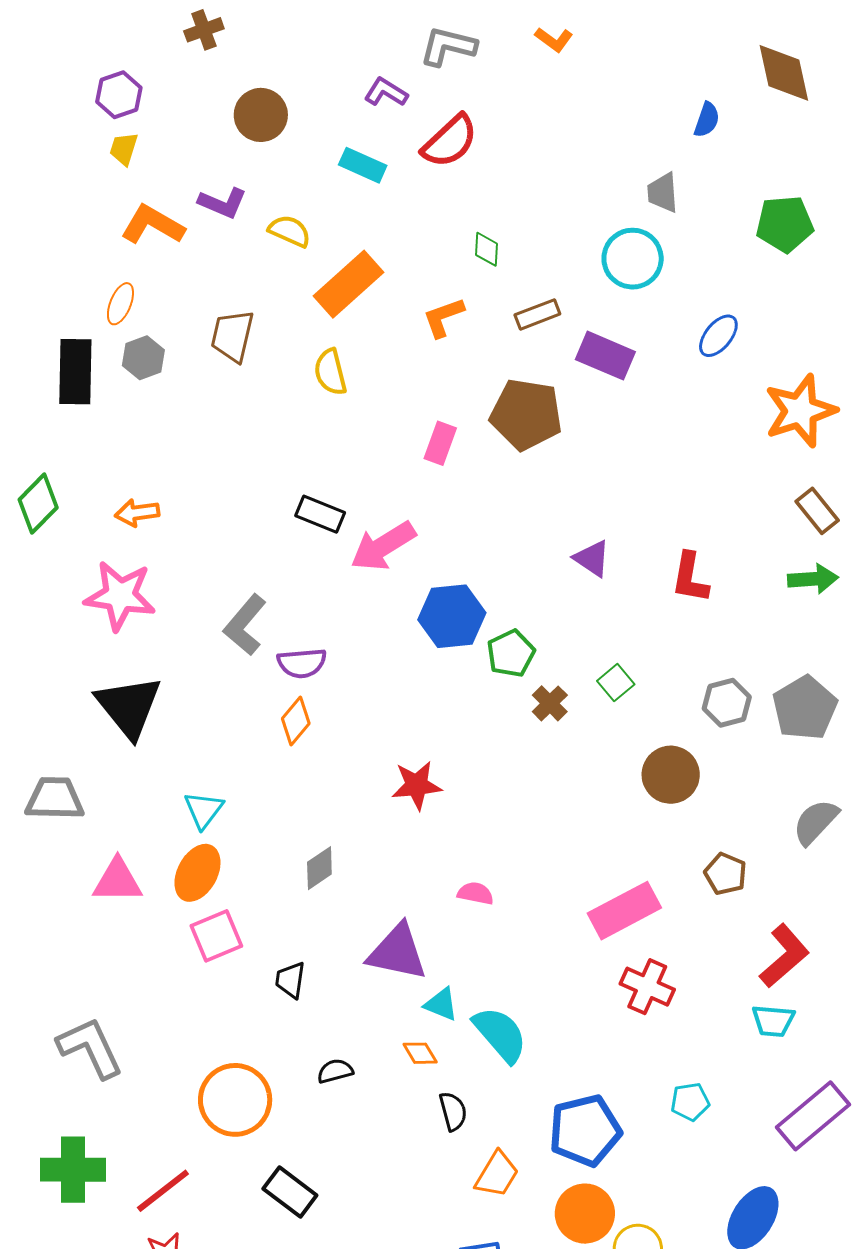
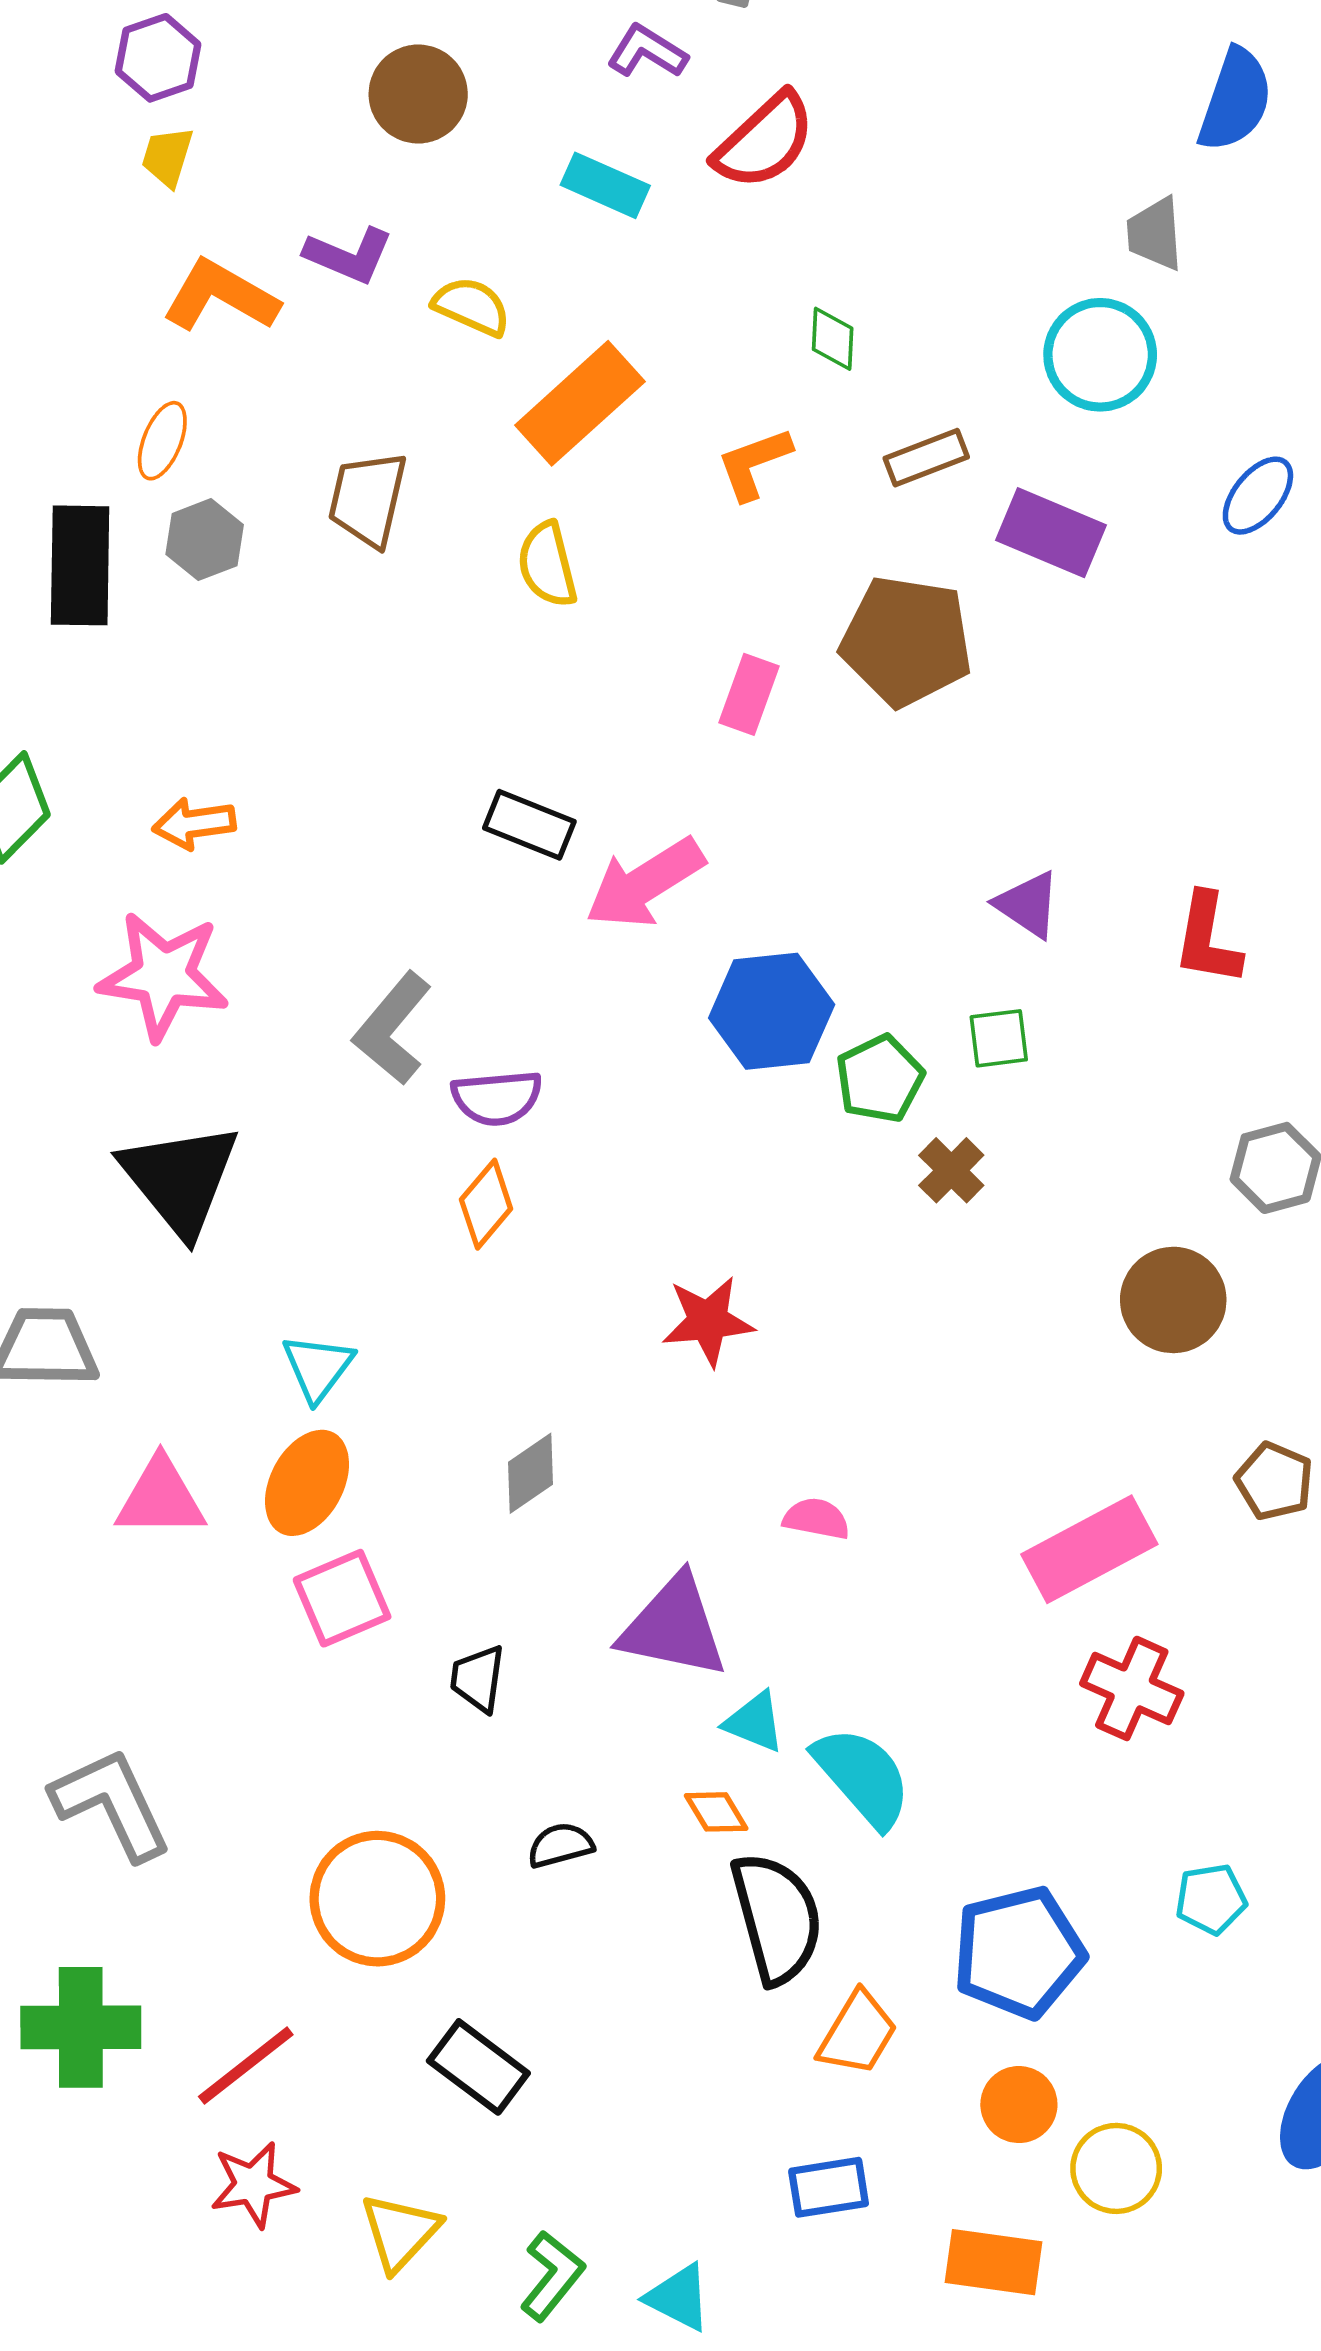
blue semicircle: (707, 120) -> (1235, 100), size x1.6
green square: (616, 683) -> (999, 1038), moved, turned 33
black semicircle: (453, 1111) -> (777, 1918), size x1.8
orange circle: (585, 1214) -> (1019, 2105), size x0.7

